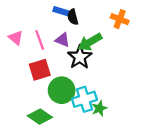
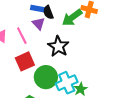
purple triangle: (63, 40) -> (38, 24), moved, turned 32
green arrow: (90, 42) -> (72, 18), moved

